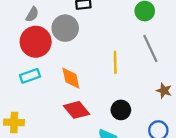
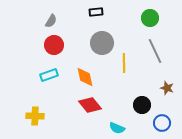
gray circle: (65, 28) -> (102, 43), moved
red circle: (36, 42) -> (54, 45), size x0.7
black circle: (121, 110) -> (142, 105), moved

